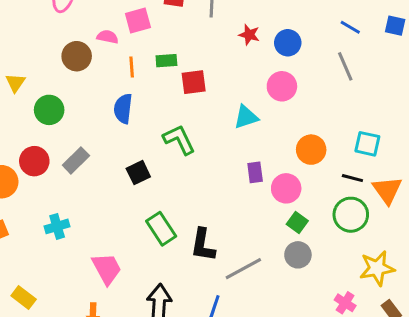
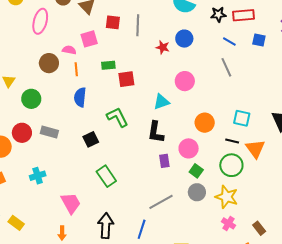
blue circle: (288, 43) -> (184, 39), moved
orange line: (132, 67) -> (76, 69), moved
gray rectangle: (76, 160) -> (49, 132), turned 60
purple rectangle: (255, 172) -> (164, 161), moved
black L-shape: (203, 245) -> (156, 132), moved
yellow star: (377, 268) -> (227, 197), moved, turned 30

